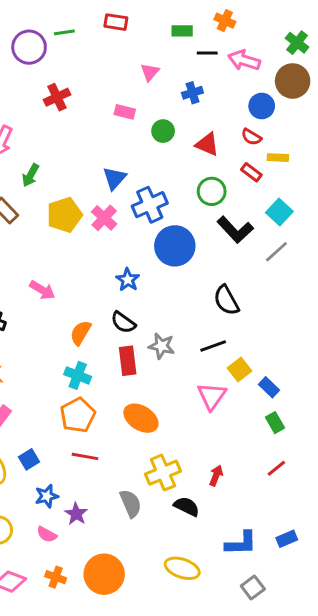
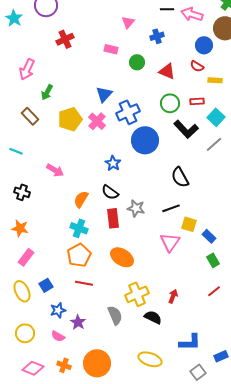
red rectangle: (251, 172) -> (197, 101), moved, turned -40
yellow square: (240, 370) -> (189, 224), turned -35
blue rectangle: (287, 539) -> (221, 356), moved

